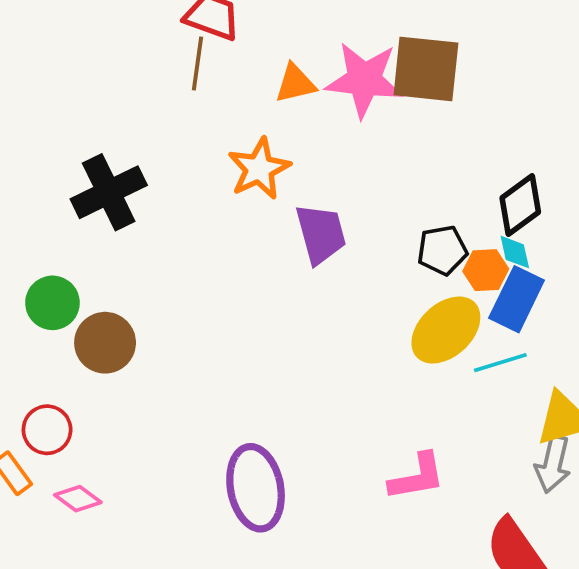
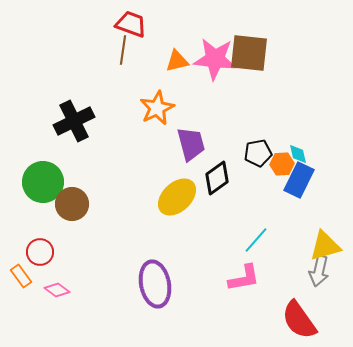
black diamond: (520, 205) -> (217, 178), moved
green circle: (52, 303) -> (43, 182), size x1.4
yellow ellipse: (446, 330) -> (177, 197), moved
cyan line: (500, 363) -> (256, 240), moved, turned -32

